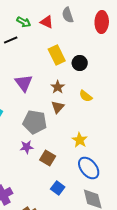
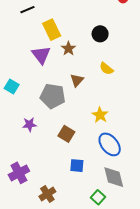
yellow rectangle: (57, 55) -> (52, 30), moved
brown star: (58, 87) -> (68, 49), moved
purple star: (27, 147) -> (29, 124), moved
blue square: (58, 188) -> (77, 166), turned -32

